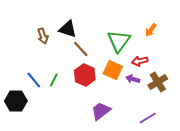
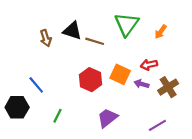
green triangle: (119, 41) -> (127, 24), moved
brown line: (81, 49) -> (95, 41), moved, turned -30
green line: (54, 80) -> (57, 116), moved

